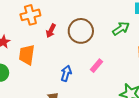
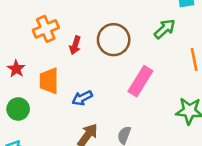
pink rectangle: (96, 66) -> (140, 81), size x1.6
blue arrow: (66, 73) -> (82, 98), moved, turned -126

